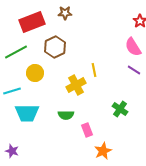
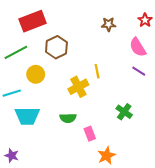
brown star: (65, 13) -> (109, 24), moved

